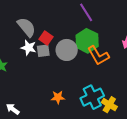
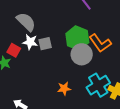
red square: (46, 38) -> (14, 50), moved
green hexagon: (87, 41) -> (77, 38), moved
gray circle: (67, 50) -> (82, 54), moved

